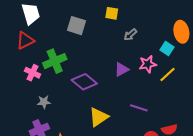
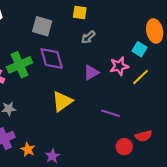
gray arrow: (130, 35) -> (88, 37), moved
purple diamond: (84, 82) -> (52, 58), moved, turned 35
yellow triangle: (99, 117) -> (62, 101), moved

